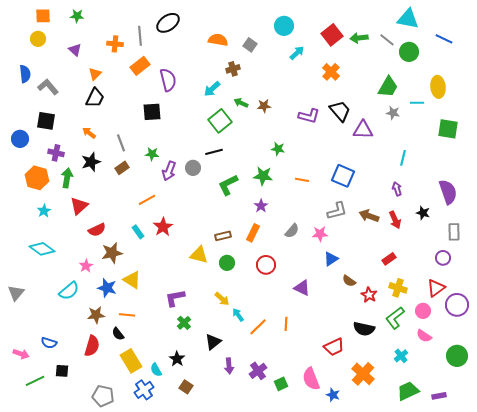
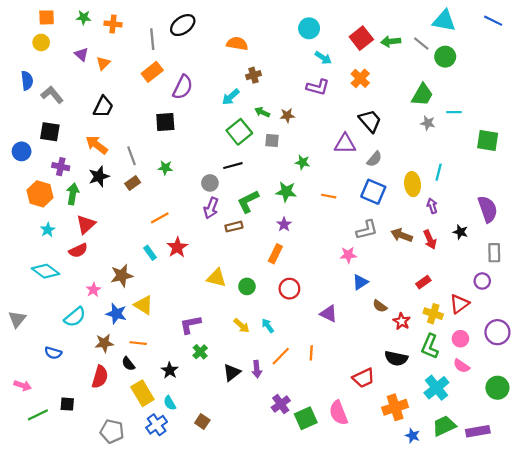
blue line: (444, 39) -> (493, 21), moved
orange cross: (115, 44) -> (113, 24), moved
gray square: (250, 45) -> (272, 140), moved, turned -32
cyan arrow: (297, 53) -> (323, 58), turned 77
orange triangle: (95, 74) -> (103, 63), moved
purple semicircle: (168, 80) -> (183, 87), turned 40
yellow ellipse: (438, 87) -> (413, 184), moved
purple L-shape: (309, 116) -> (318, 87), moved
purple triangle: (363, 130) -> (345, 144), moved
orange arrow: (89, 133) -> (97, 145), size x1.5
purple arrow: (169, 171) -> (211, 208), moved
red semicircle: (97, 230) -> (78, 250), moved
gray semicircle: (292, 231) -> (374, 159), moved
brown rectangle: (223, 236) -> (234, 227), moved
red triangle: (436, 288) -> (459, 304), moved
cyan arrow: (238, 315) -> (268, 326), moved
green L-shape: (395, 318) -> (430, 346), turned -30
blue semicircle: (49, 343) -> (53, 353), moved
cyan cross: (401, 356) -> (436, 388), size x1.6
black star: (177, 359) -> (170, 370), moved
purple arrow: (229, 366) -> (257, 369), moved
orange cross: (363, 374) -> (395, 407), turned 30
green square: (281, 384) -> (306, 418), size x1.5
blue star: (333, 395) -> (413, 436), moved
purple rectangle: (439, 396) -> (478, 431), size x1.5

